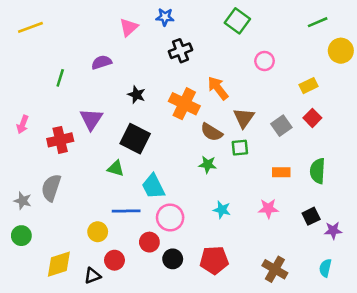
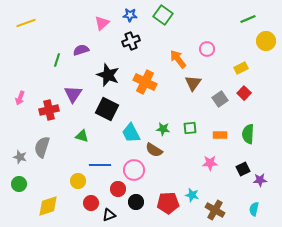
green square: (237, 21) -> (163, 15), moved
black cross: (180, 51) -> (131, 41), moved
green line: (60, 78) -> (57, 60), moved
orange arrow: (218, 88) -> (178, 59), moved
black star: (136, 95) -> (108, 75), size x1.6
brown triangle: (244, 118) -> (193, 83), moved
brown semicircle: (211, 132) -> (154, 150), moved
green square: (240, 148) -> (190, 128), moved
green triangle: (116, 168) -> (82, 136), moved
cyan trapezoid: (153, 186) -> (131, 133), moved
cyan star: (222, 210) -> (192, 195), moved
black triangle: (92, 276) -> (109, 215), moved

